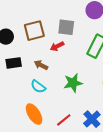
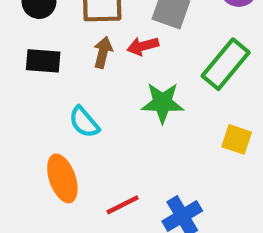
brown arrow: (41, 65) -> (103, 52), moved, turned 64
green star: (73, 83) -> (162, 103), moved

